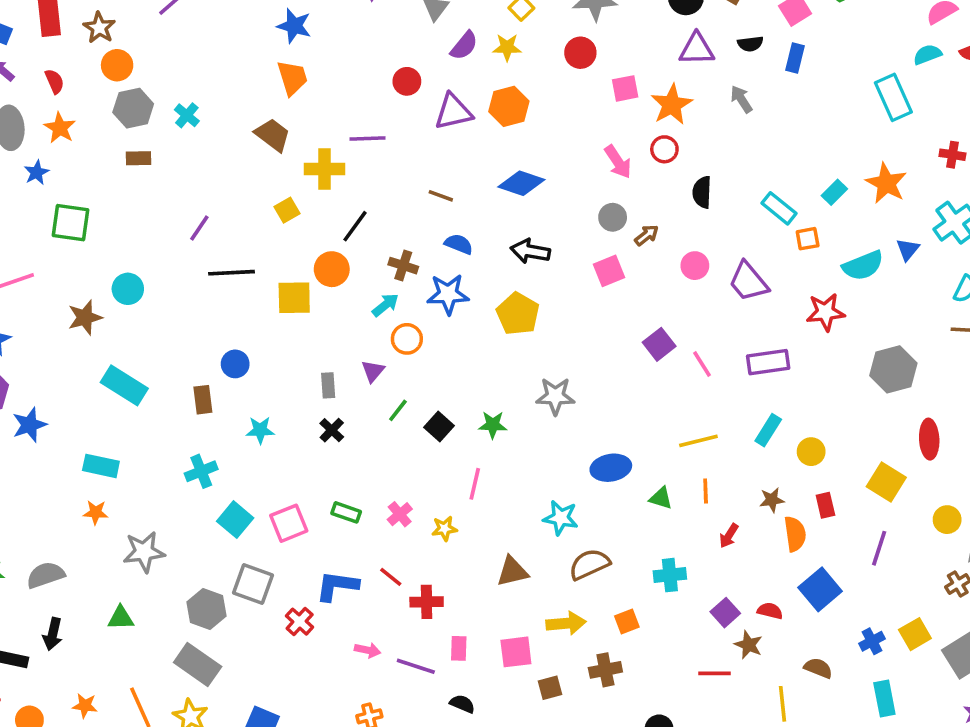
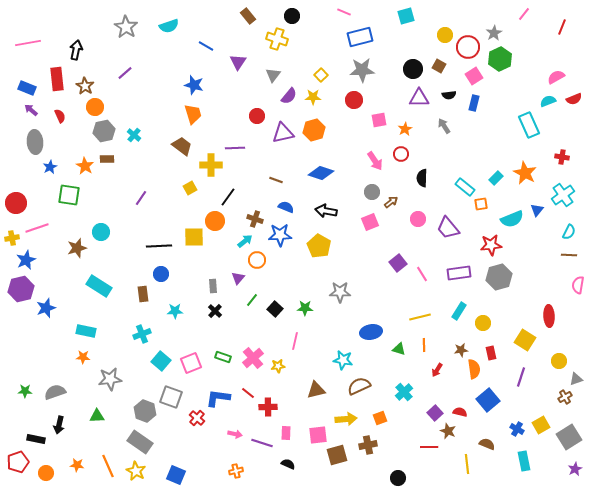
orange star: (672, 105) -> (405, 129), size x0.6
orange star: (60, 128) -> (85, 166), moved
black line: (232, 273) -> (159, 246), moved
gray hexagon: (893, 369) -> (499, 277), moved
pink cross: (400, 514) -> (253, 358), size x1.5
cyan cross: (670, 575) -> (404, 392), turned -36
blue cross: (872, 641) -> (517, 429), turned -32
brown square: (550, 688) -> (337, 455), size x1.5

